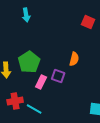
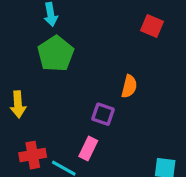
green pentagon: (29, 62) -> (56, 54), moved
pink rectangle: (41, 82) -> (88, 149), moved

